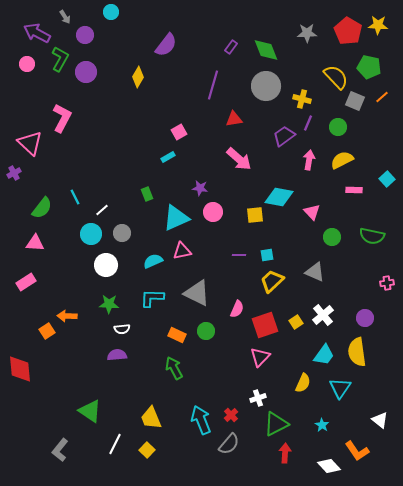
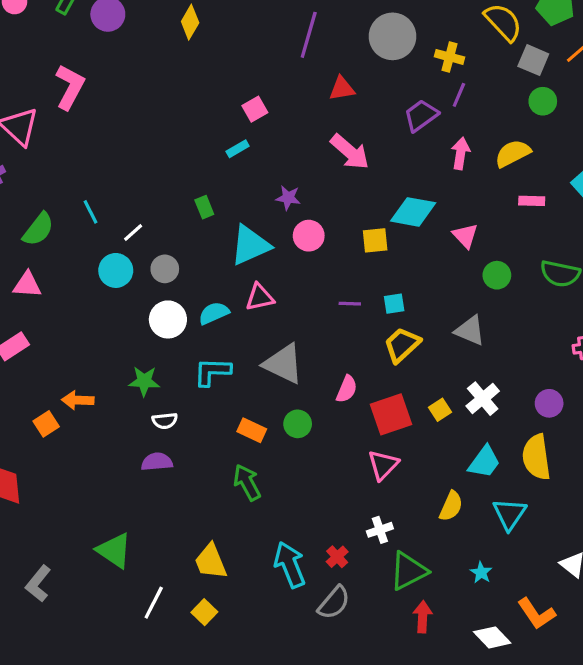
green circle: (338, 127) -> (543, 101), moved
white circle: (106, 265) -> (168, 319), moved
gray L-shape: (60, 450) -> (38, 584), moved

